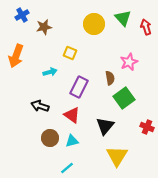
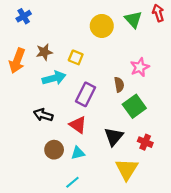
brown star: (44, 27) -> (44, 52), moved
red arrow: (146, 27) -> (158, 13), moved
cyan arrow: (50, 72) -> (54, 78), size x1.5
red cross: (147, 127) -> (145, 142), moved

